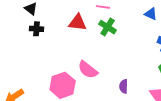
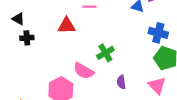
green cross: (108, 27) -> (105, 53), moved, turned 36

